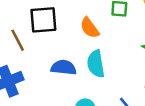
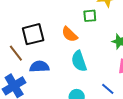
blue semicircle: (64, 67) -> (39, 67), moved

